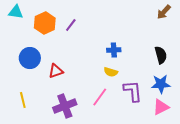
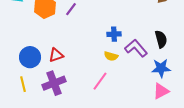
blue circle: (30, 58) -> (30, 57), moved
purple L-shape: (133, 91) -> (136, 48), moved, turned -35
purple cross: (65, 106) -> (54, 83), moved

